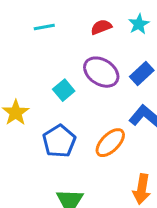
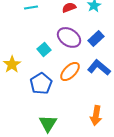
orange ellipse: (110, 143) -> (70, 71), moved

